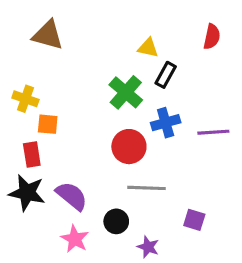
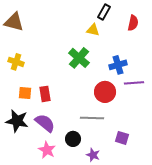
brown triangle: (48, 35) -> (14, 22), moved
black rectangle: (166, 75) -> (104, 12), moved
blue cross: (166, 123) -> (118, 65), moved
orange square: (48, 124) -> (25, 93), moved
red circle: (129, 147) -> (105, 92), moved
red rectangle: (32, 154) -> (45, 94), moved

